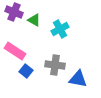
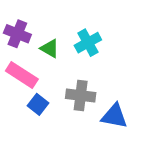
purple cross: (14, 12) -> (17, 34), moved
green triangle: (34, 20) -> (50, 48), moved

